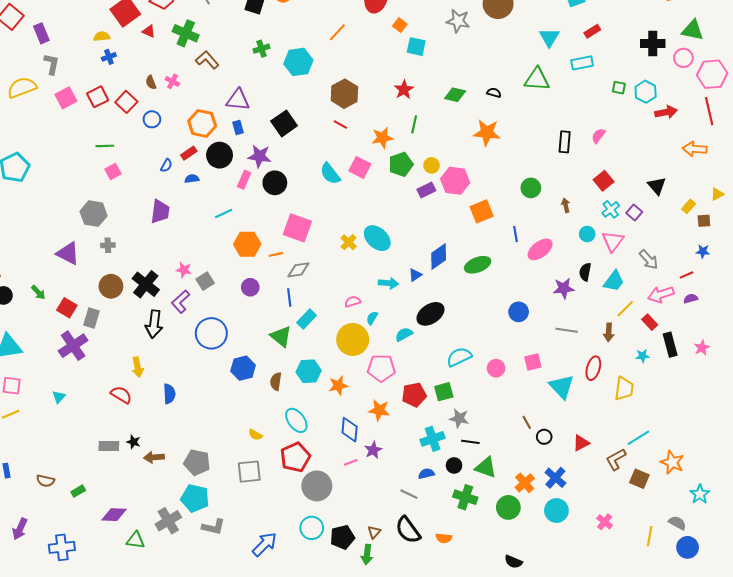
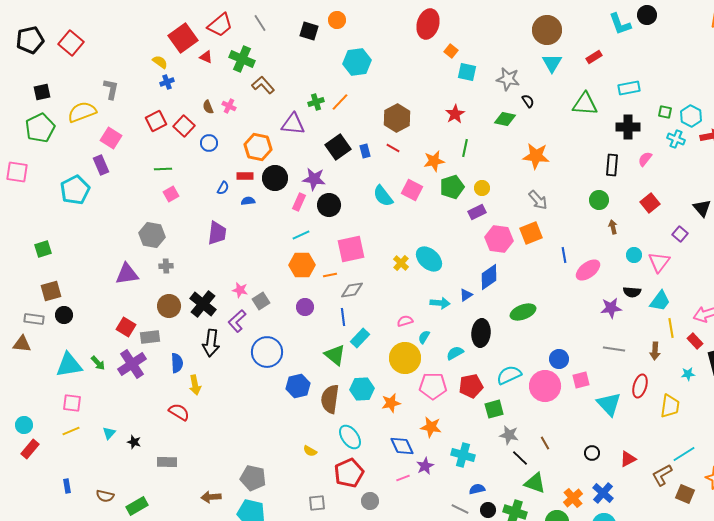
gray star: (458, 21) -> (508, 79), moved
red rectangle: (592, 31) -> (594, 57), moved
orange line: (337, 32) -> (340, 102), moved
purple rectangle: (41, 33) -> (101, 165), moved
yellow semicircle: (102, 36) -> (160, 62), turned 42
cyan triangle: (549, 37) -> (552, 63), moved
black cross: (653, 44) -> (628, 127), moved
green cross: (262, 49) -> (316, 102), moved
cyan hexagon: (298, 62) -> (357, 62), moved
black semicircle: (494, 93) -> (528, 101), moved, turned 40
pink square: (66, 98) -> (111, 138), moved, turned -30
blue rectangle: (238, 128) -> (365, 151), moved
red rectangle: (189, 153) -> (245, 176), turned 35
pink hexagon: (455, 181) -> (499, 239), moved
green circle: (531, 188) -> (599, 200), moved
cyan cross: (611, 209) -> (676, 139), moved, turned -30
cyan line: (224, 214) -> (301, 235), moved
pink square: (297, 228) -> (351, 249), turned -32
purple triangle: (68, 253) -> (127, 274), turned -35
gray arrow: (649, 260) -> (538, 200), moved
green ellipse: (478, 265) -> (523, 312), moved
black semicircle: (585, 272) -> (632, 292), turned -96
green arrow: (38, 292) -> (98, 363), moved
yellow line: (625, 309) -> (671, 328), turned -54
blue circle: (519, 312) -> (559, 359), moved
black ellipse: (430, 314) -> (481, 333), turned -52
gray rectangle: (92, 318) -> (150, 337), turned 66
pink circle: (496, 368) -> (545, 386), size x1.8
brown semicircle: (276, 381) -> (330, 399), size x1.6
blue semicircle: (169, 394) -> (177, 363), moved
red pentagon: (414, 395) -> (471, 386), moved
cyan triangle: (59, 397) -> (109, 433), moved
brown line: (527, 422) -> (545, 443), moved
blue diamond: (350, 430) -> (402, 446), turned -30
cyan cross: (433, 439) -> (463, 455), moved, turned 35
black star: (133, 442) -> (134, 442), moved
black line: (470, 442) -> (520, 458), turned 36
brown arrow: (154, 457) -> (211, 497), moved
black circle: (454, 465) -> (488, 510), moved
gray square: (249, 472) -> (317, 503), moved, size x0.7
gray circle: (317, 486) -> (370, 501), size x0.6
green rectangle: (78, 491) -> (137, 506), size x1.5

